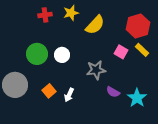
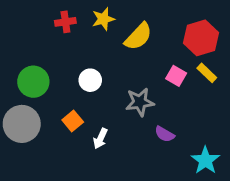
green circle: (37, 54) -> (33, 82), moved
orange square: (49, 91) -> (73, 121), moved
cyan star: (137, 98) -> (205, 160), moved

